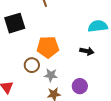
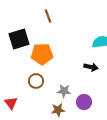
orange pentagon: (48, 47) -> (42, 54), moved
gray star: (51, 75) -> (64, 91), moved

